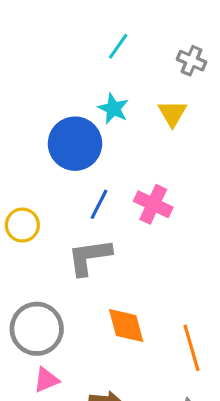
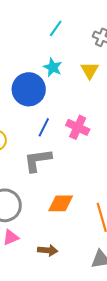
orange diamond: (126, 326) -> (61, 203), turned -76

